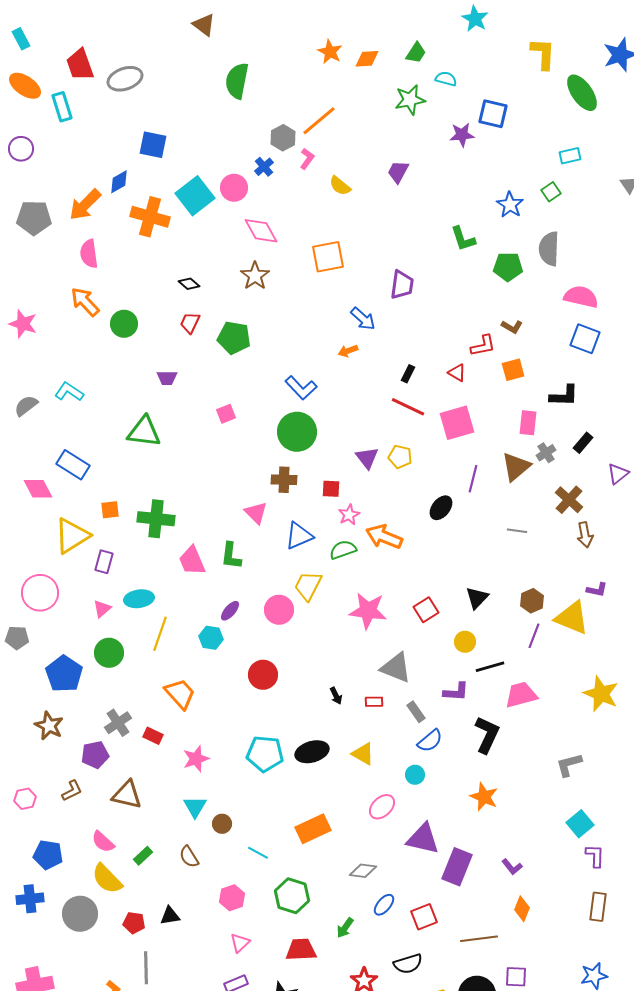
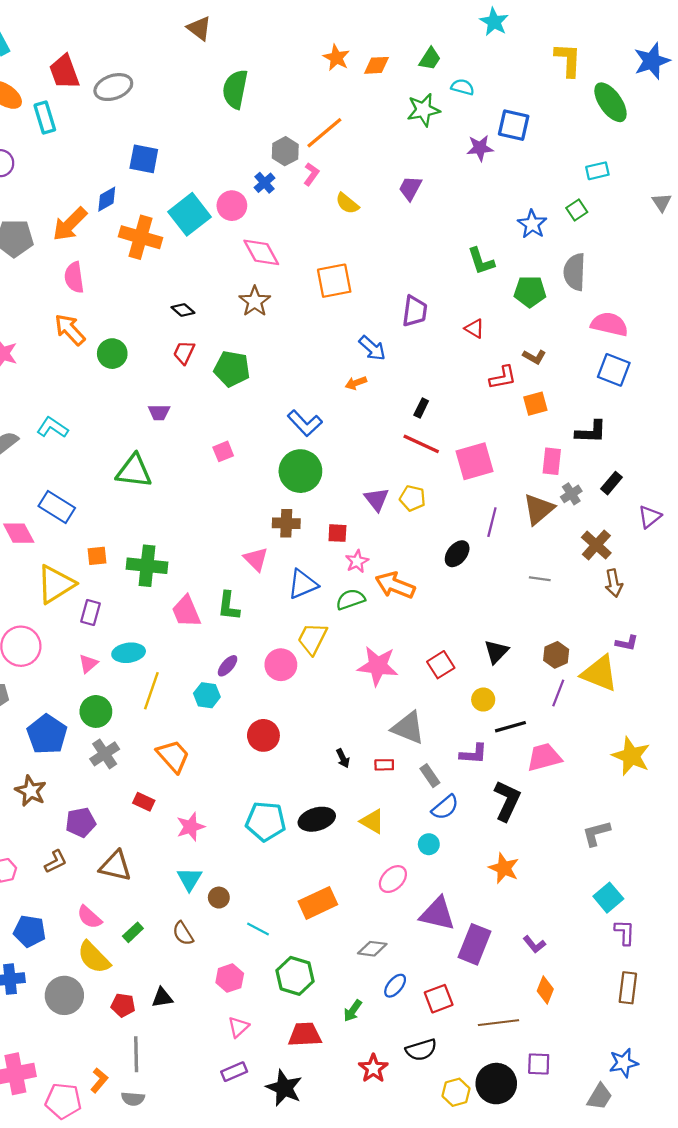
red triangle: (457, 373) -> (474, 329), moved
gray cross: (118, 723) -> (105, 754), moved

